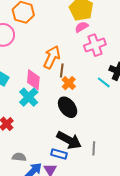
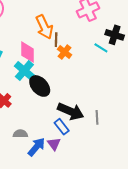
orange arrow: (52, 57) -> (44, 27), turned 135
black ellipse: (68, 107) -> (40, 86), moved
blue rectangle: (59, 154) -> (62, 127), turned 42

